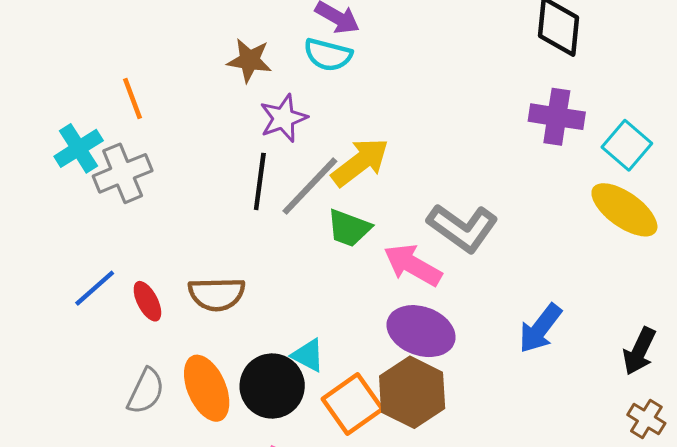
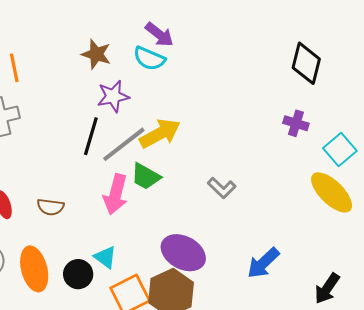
purple cross: (557, 117) -> (296, 123), size x0.7
gray L-shape: (463, 228) -> (222, 188), size x0.6
pink arrow: (413, 265) -> (116, 194), moved, turned -114
brown semicircle: (217, 294) -> (50, 207), size x0.7
black circle: (272, 386) -> (78, 274), size x0.7

